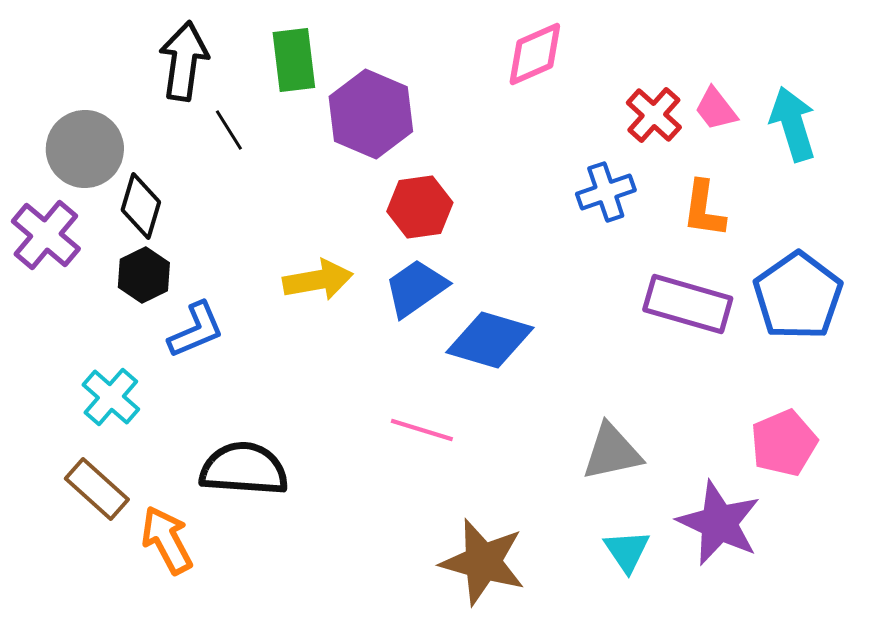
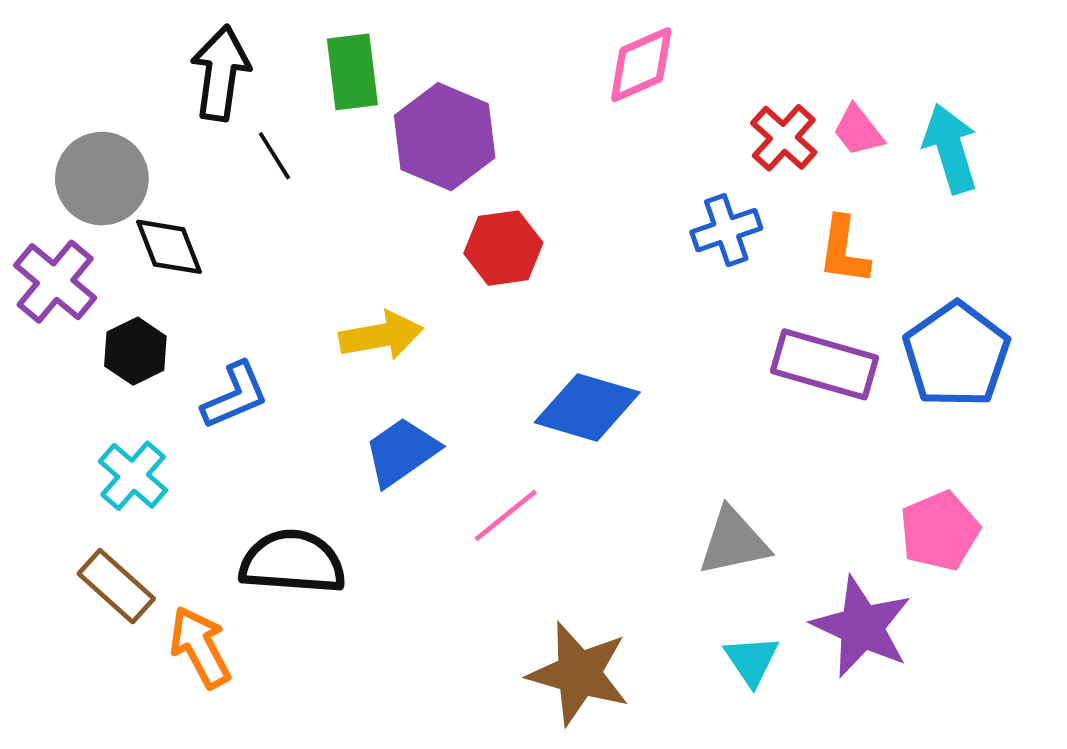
black diamond: (141, 206) -> (169, 247), turned -38
black hexagon: (144, 275) -> (135, 351), moved
blue trapezoid: (416, 288) -> (401, 452), moved
pink line: (422, 430) -> (506, 515), turned -56

